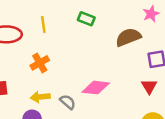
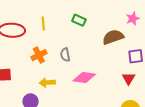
yellow arrow: (40, 97) -> (47, 83), moved
gray semicircle: (68, 102) -> (65, 55), moved, turned -144

